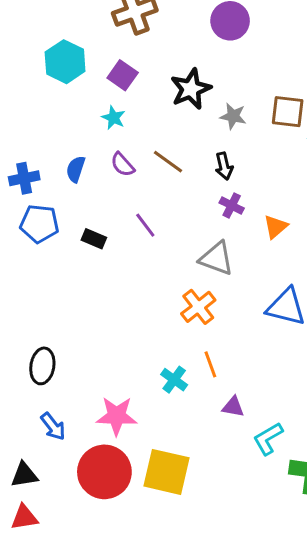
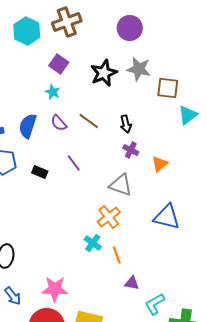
cyan hexagon: (65, 62) -> (27, 31), moved
gray star: (233, 116) -> (139, 69), moved, size x1.4
blue semicircle: (76, 169) -> (28, 126), size x1.4
cyan cross: (174, 380) -> (93, 243), moved

